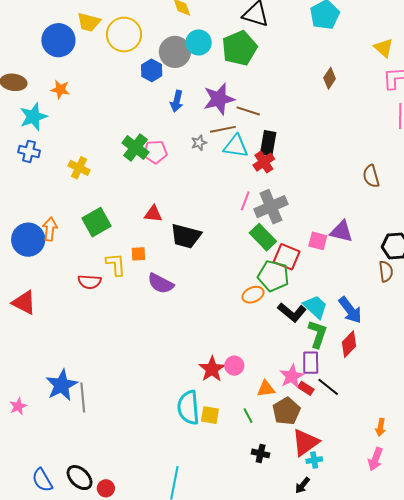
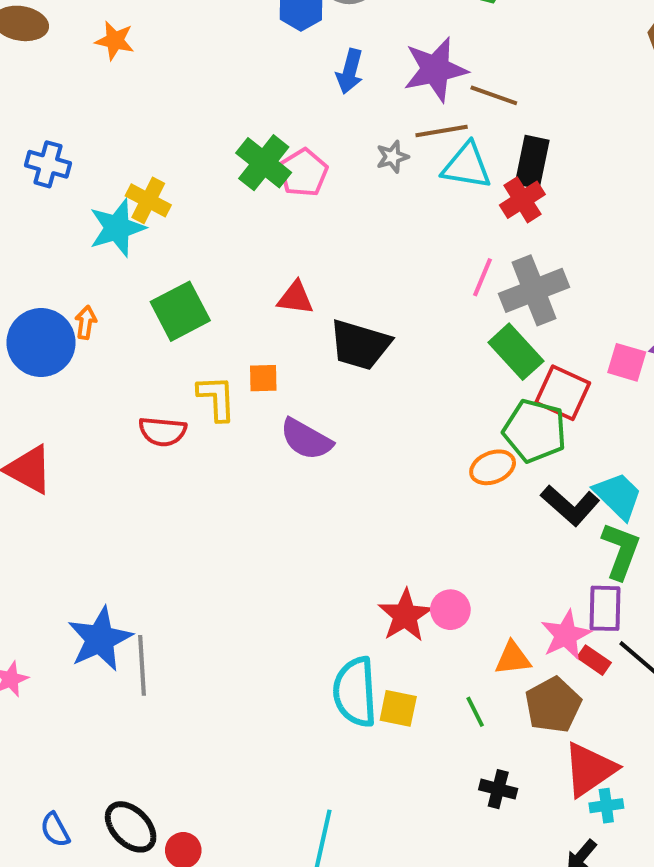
cyan star: (33, 117) -> (117, 228), moved
pink pentagon: (155, 152) -> (303, 173), turned -30
orange arrow: (50, 229) -> (86, 322), size x0.7
blue semicircle: (42, 480) -> (55, 830), size x0.7

